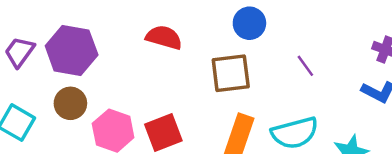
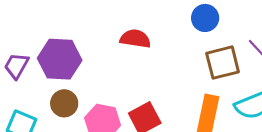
brown square: (231, 73) -> (223, 63), moved

